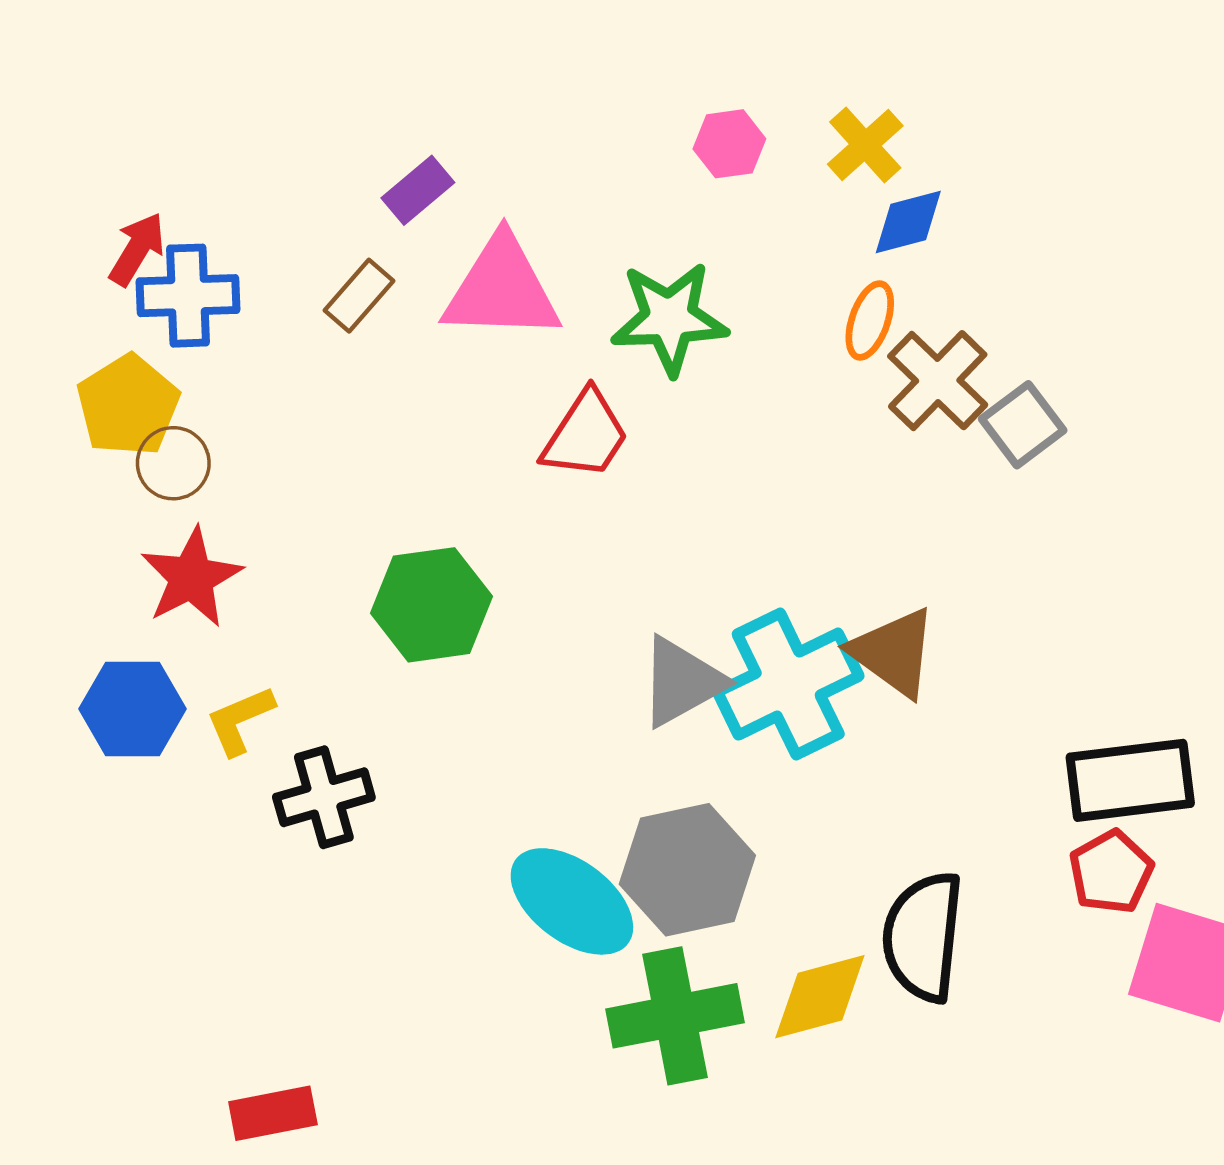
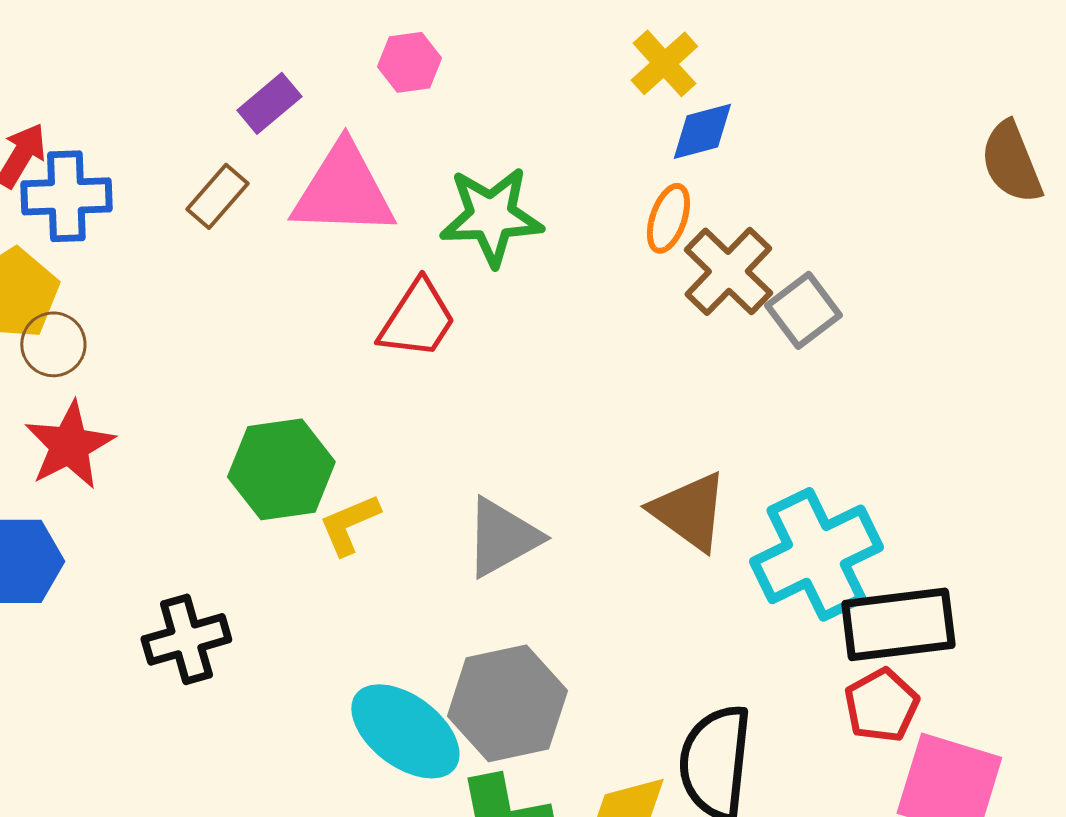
pink hexagon: (729, 144) -> (409, 62), moved
cyan cross: (788, 684) -> (816, 554), moved
yellow L-shape: (240, 720) -> (349, 524), moved

